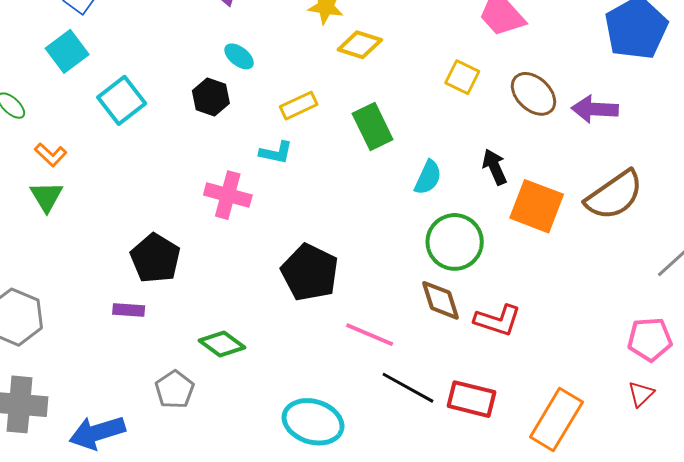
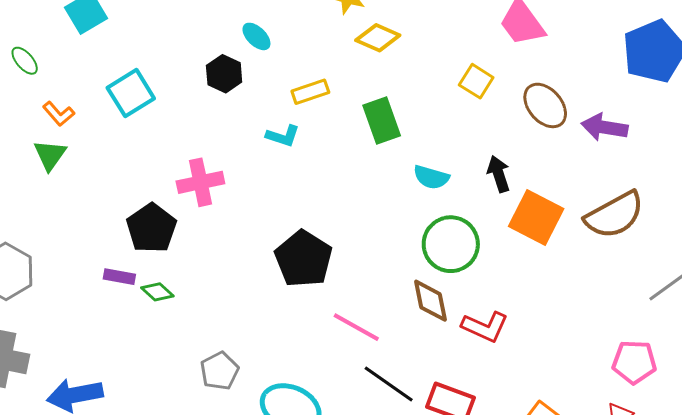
cyan square: (122, 100) -> (131, 93), moved
cyan semicircle: (428, 177) -> (431, 177), turned 75
pink cross: (228, 195) -> (200, 182), moved, turned -33
green diamond: (222, 344) -> (157, 292), moved, size x0.7
gray pentagon: (175, 390) -> (220, 371), moved

